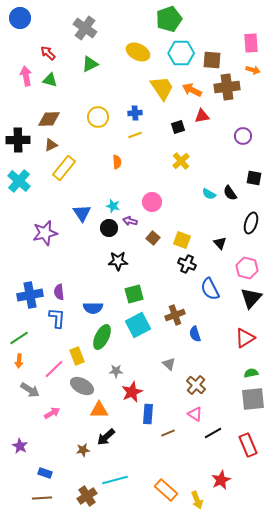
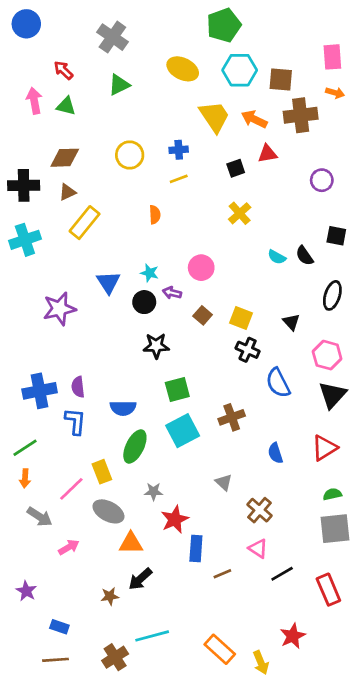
cyan cross: (19, 181) -> (25, 240), turned 30
blue semicircle: (195, 334) -> (275, 453), moved

